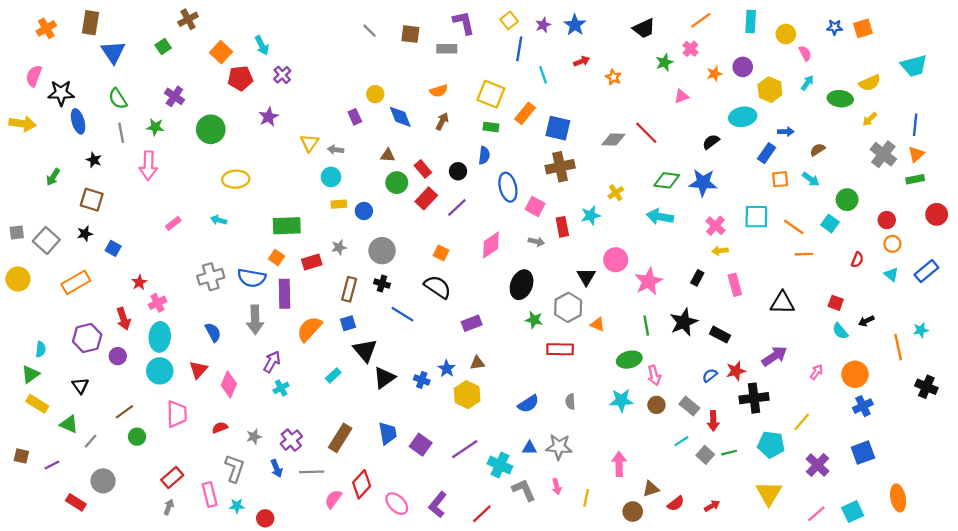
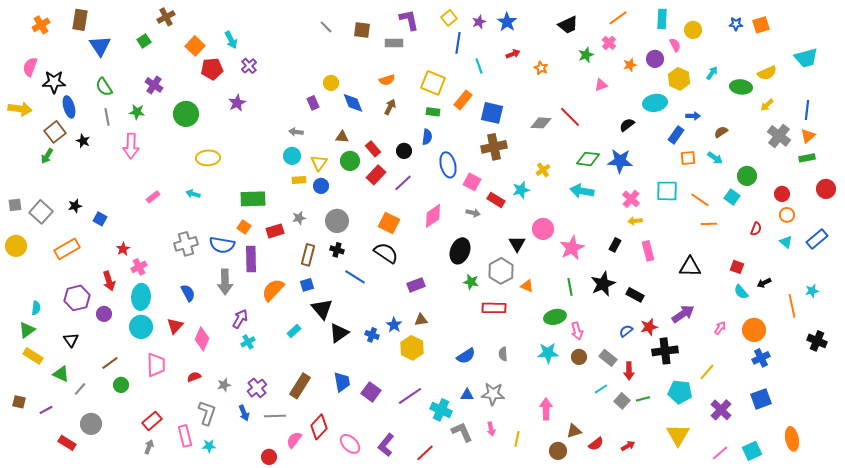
pink semicircle: (805, 53) -> (675, 45), moved
yellow triangle: (309, 143) -> (319, 163), moved
brown square: (92, 200) -> (55, 132), moved, turned 35
red rectangle: (562, 227) -> (496, 200), turned -48
orange square: (441, 253) -> (389, 223), size x1.5
red circle: (265, 518) -> (269, 457), moved

